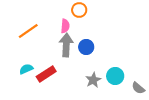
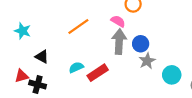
pink semicircle: (65, 26) -> (118, 21), turned -64
gray star: (93, 80) -> (147, 61), moved

